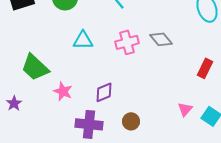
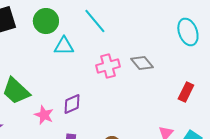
cyan triangle: (83, 40) -> (64, 46), moved
purple diamond: (104, 92) -> (72, 104), moved

